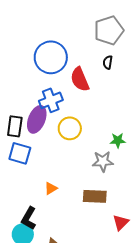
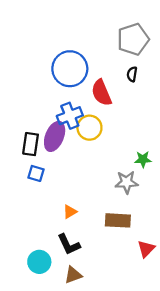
yellow circle: (70, 128) -> (89, 128), moved
blue square: (20, 153) -> (36, 173), size x0.7
black L-shape: (29, 218) -> (69, 244), moved, turned -55

